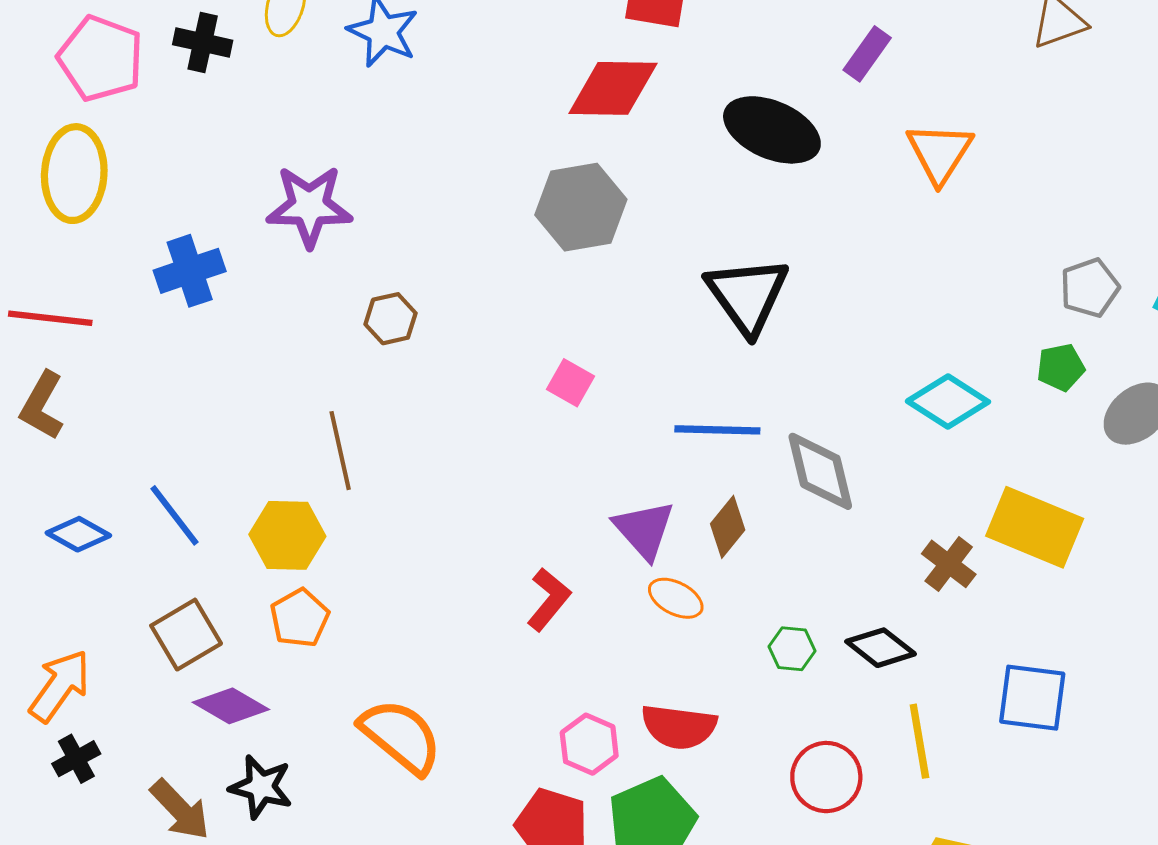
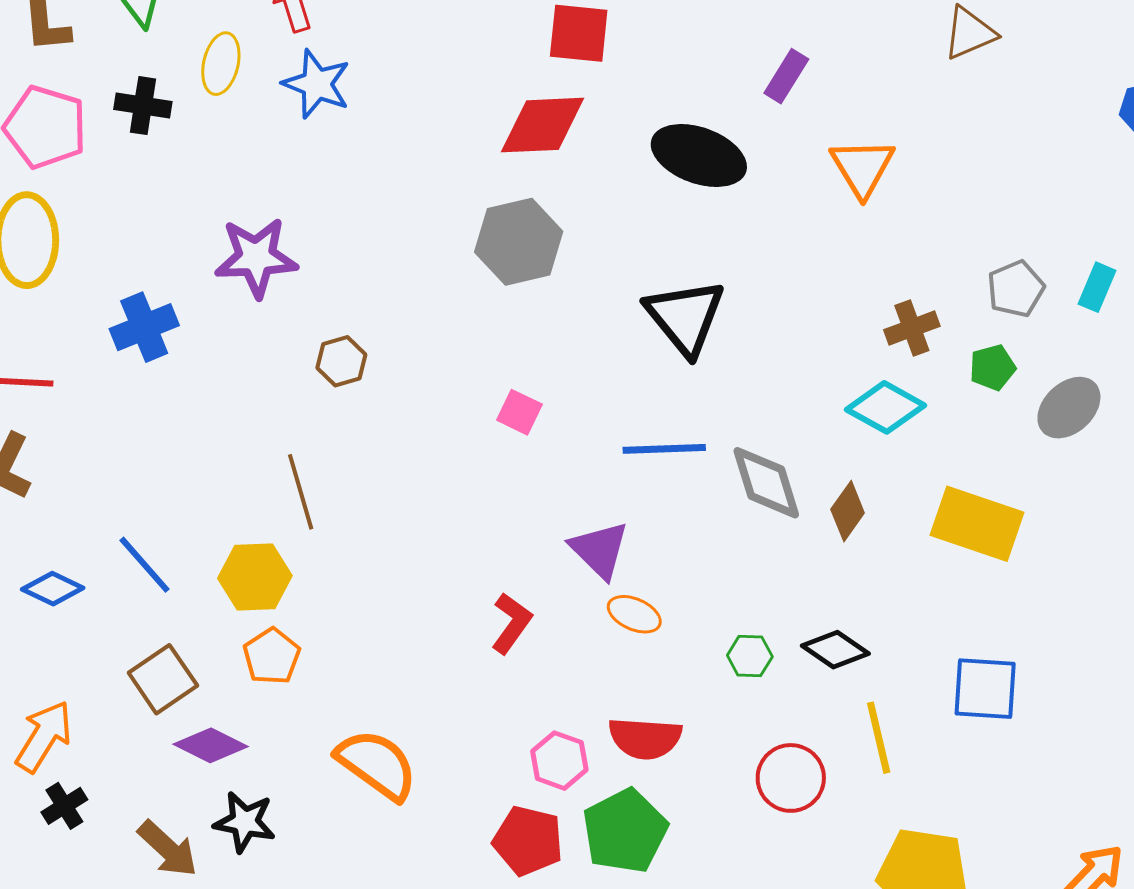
brown diamond: (728, 527) -> (848, 511), moved
brown cross: (949, 564) -> (912, 328), moved, turned 36

